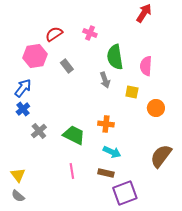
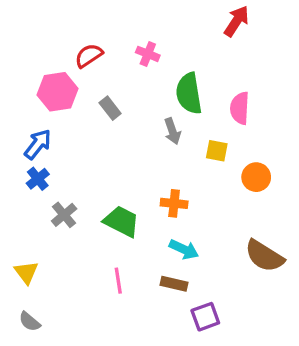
brown semicircle: (161, 156) -> (264, 256), turned -95
yellow triangle: (18, 175) -> (26, 272), moved
purple square: (125, 193) -> (205, 317), size x0.7

